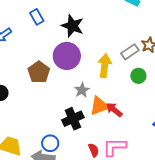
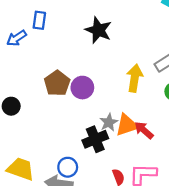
blue rectangle: (37, 17) -> (39, 20), moved, turned 35
purple circle: (67, 56) -> (82, 88), moved, size x0.7
gray star: (82, 90) -> (109, 122), moved

